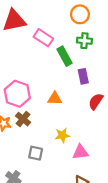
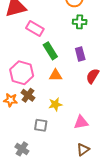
pink rectangle: (43, 38) -> (35, 29), moved
green rectangle: (65, 56) -> (50, 51), moved
yellow star: (62, 135) -> (55, 104), moved

